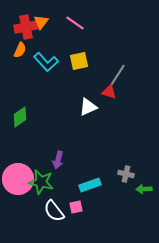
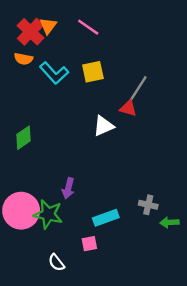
red cross: (26, 27) -> (31, 32), turned -35
orange semicircle: (20, 50) -> (23, 59), turned 77
white semicircle: (54, 211) -> (56, 262), moved, size x0.7

